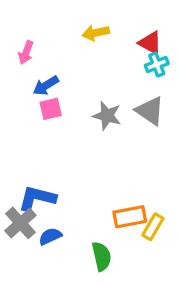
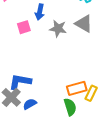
blue arrow: (46, 86) -> (40, 12), moved, turned -42
green semicircle: (101, 256) -> (70, 107), moved

